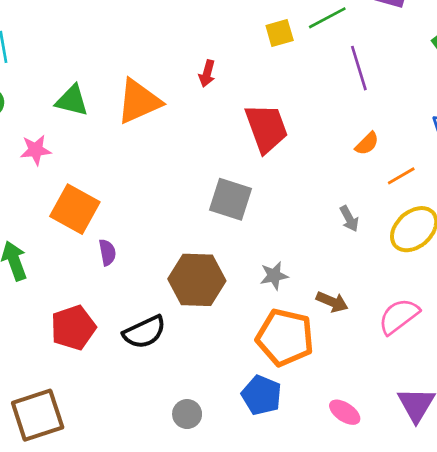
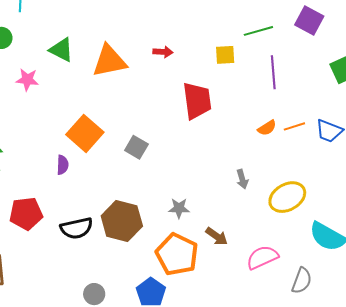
yellow square: (280, 33) -> (225, 55), moved
red arrow: (207, 73) -> (163, 52), turned -114
orange line: (401, 176) -> (294, 126), moved
gray square: (230, 199) -> (136, 147), moved, size x0.7
orange square: (75, 209) -> (85, 133), moved
brown hexagon: (197, 280) -> (122, 221), moved

